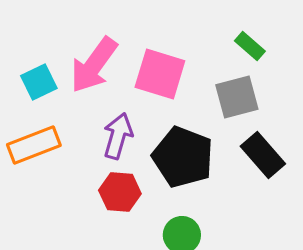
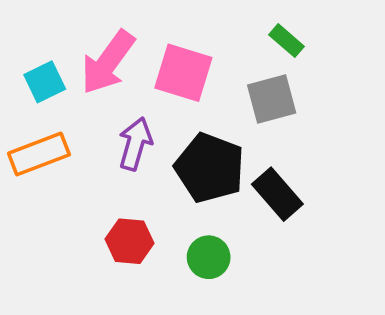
black rectangle: (263, 155) -> (277, 194), moved
red hexagon: (120, 192) -> (130, 241), moved

